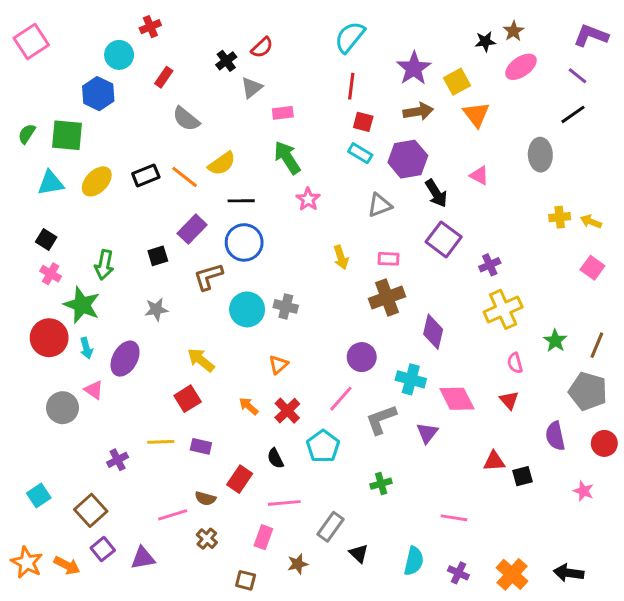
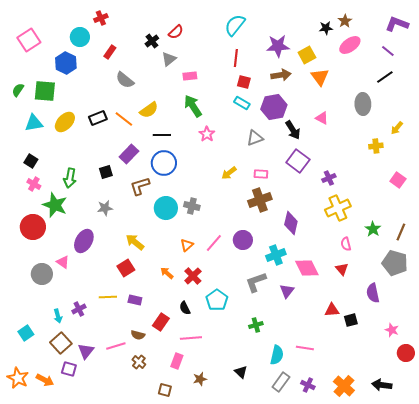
pink square: (31, 42) -> (29, 40), moved
purple star: (414, 68) -> (278, 46), turned 30
yellow arrow: (591, 222) -> (397, 128), moved, turned -72
yellow arrow: (341, 257) -> (229, 173), turned 70
cyan arrow: (86, 348) -> (58, 316), moved
cyan cross: (411, 379) -> (276, 255), turned -36
pink line: (341, 399) -> (214, 243), moved
red circle: (604, 443) -> (406, 353), moved
gray rectangle: (330, 527) -> (281, 382), moved
purple square: (103, 549) -> (69, 369), turned -35
purple triangle: (143, 558) -> (86, 351), moved, turned -42
cyan semicircle: (414, 561) -> (277, 355), moved

